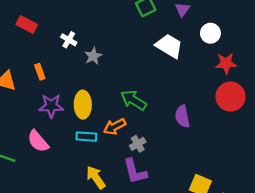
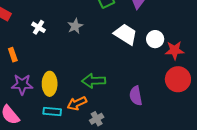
white circle: (210, 33) -> (155, 39), moved
gray star: (93, 56) -> (75, 26), moved
green arrow: (133, 100) -> (94, 81), turned -35

